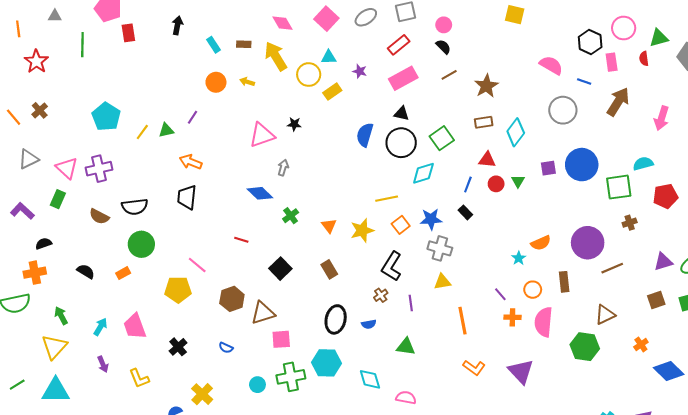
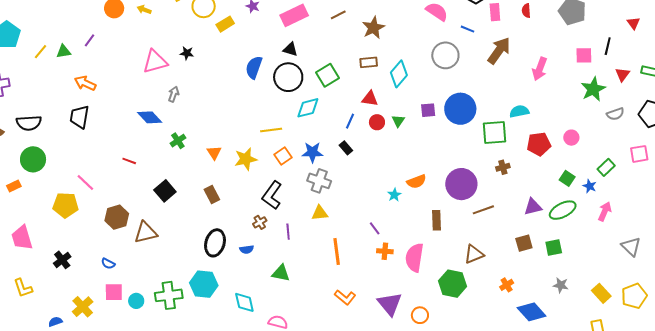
orange circle: (533, 290) -> (420, 315), moved
pink square: (281, 339) -> (114, 292), moved

